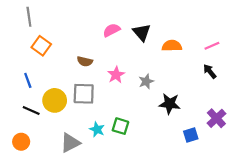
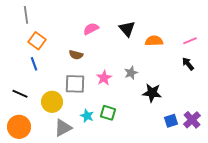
pink semicircle: (112, 30) -> (91, 29), moved
pink star: (116, 75) -> (104, 78), moved
blue line: (28, 80) -> (34, 64), moved
yellow circle: (55, 100) -> (52, 102), moved
black line: (31, 110) -> (20, 94), moved
purple cross: (216, 118) -> (192, 120), moved
orange circle: (21, 142) -> (19, 127), size x1.5

